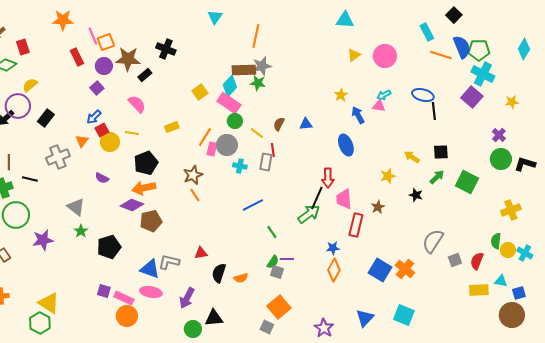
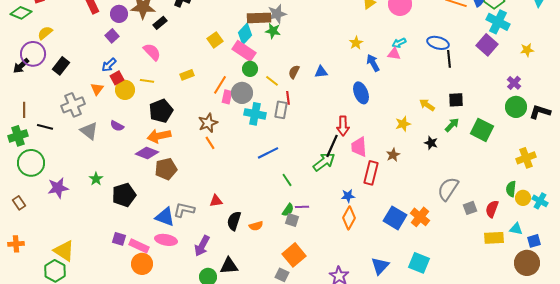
cyan cross: (240, 166) -> (255, 114), size x1.5
gray triangle: (76, 207) -> (89, 131), moved

